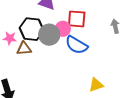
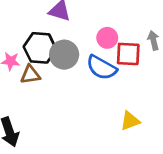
red square: (77, 19) -> (128, 54), moved
pink circle: (63, 29) -> (107, 38), moved

